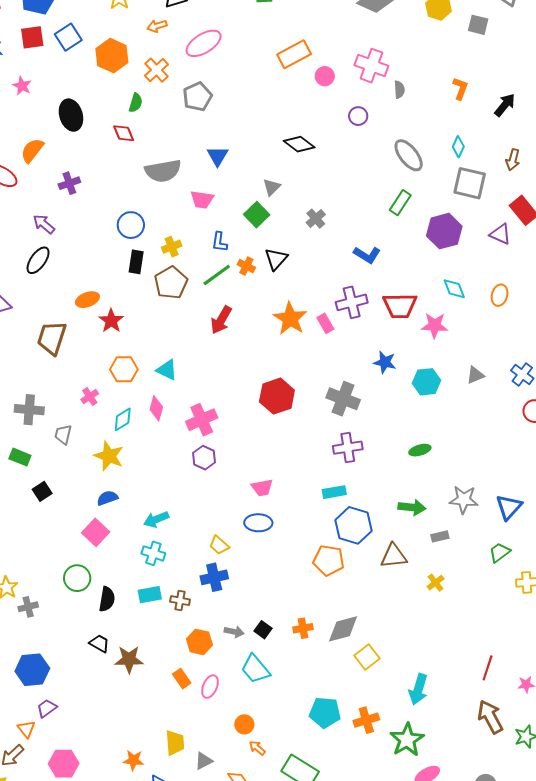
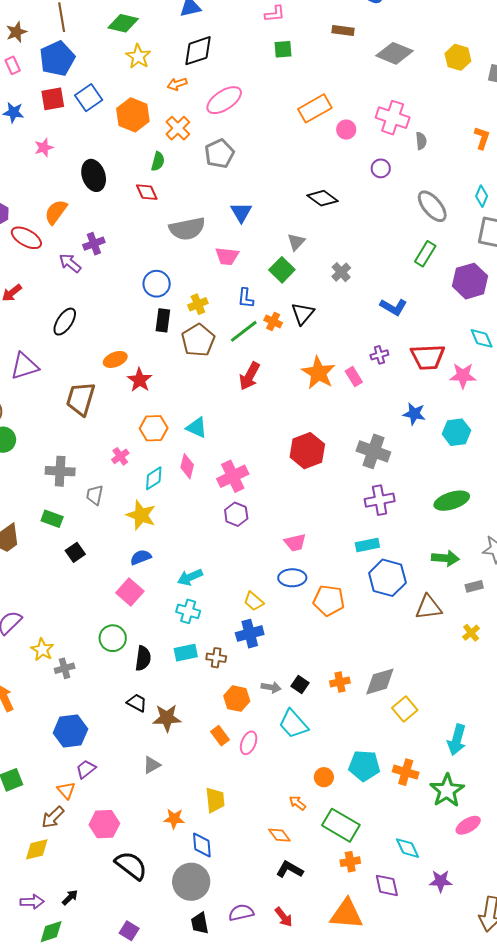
pink star: (22, 86) -> (44, 148), turned 30
purple arrow: (44, 224) -> (70, 263), moved
purple cross: (352, 302) -> (379, 355), size x0.6
green ellipse: (420, 450) -> (452, 501), size x1.6
orange pentagon: (329, 560) -> (329, 601), moved
orange cross: (366, 720) -> (406, 772), turned 35
orange circle: (244, 724) -> (324, 777), moved
gray triangle: (204, 761) -> (152, 765), moved

